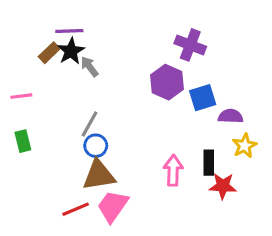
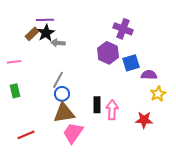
gray arrow: (90, 67) -> (58, 43), turned -48
black rectangle: (209, 163) -> (97, 105), moved
red line: (76, 209) -> (26, 135), moved

